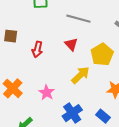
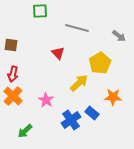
red triangle: (71, 44) -> (58, 53), moved
red arrow: (37, 49) -> (13, 74), moved
blue rectangle: (103, 116) -> (92, 113), moved

